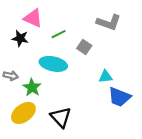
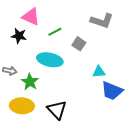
yellow ellipse: (23, 113) -> (22, 106), turned 40

